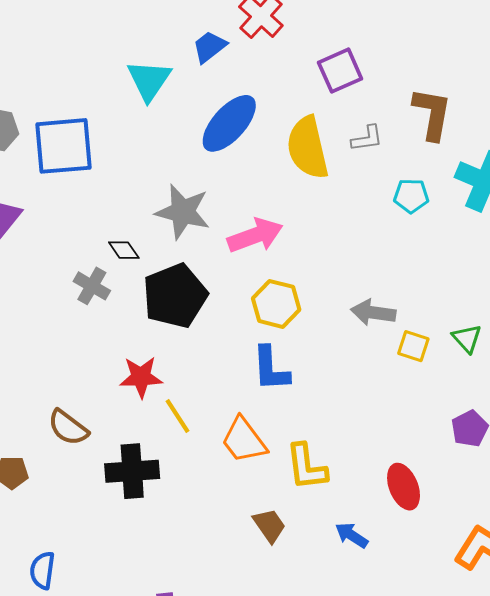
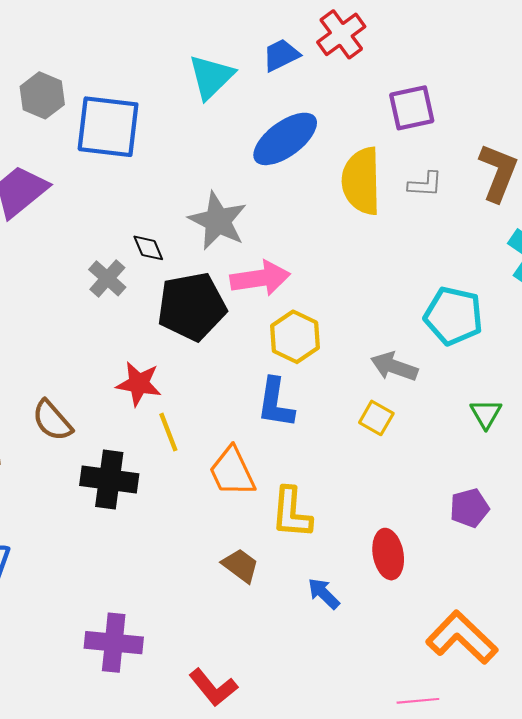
cyan pentagon: (411, 196) -> (454, 316), moved, size x1.6
pink arrow: (255, 236) -> (260, 278), moved
yellow square: (413, 346) -> (376, 418), moved
brown trapezoid: (269, 525) -> (240, 566), turned -30

